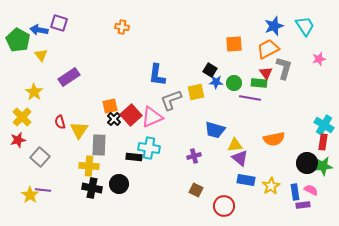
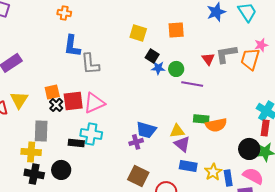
orange trapezoid: (268, 49) -> (250, 59), moved, turned -45
gray L-shape: (284, 68) -> (226, 54), turned -115
blue L-shape: (157, 75) -> (72, 46), moved
green rectangle: (259, 83) -> (201, 119), moved
yellow square: (196, 92) -> (138, 33), moved, turned 30
gray L-shape: (171, 100) -> (90, 64), moved, turned -75
red square: (131, 115) -> (73, 101), turned 35
yellow triangle: (79, 130) -> (19, 100), moved
blue trapezoid: (215, 130) -> (146, 130), moved
brown square: (196, 190) -> (138, 176), size x1.5
pink semicircle: (311, 190) -> (253, 176), size x1.5
blue rectangle: (295, 192) -> (228, 178), moved

